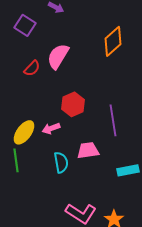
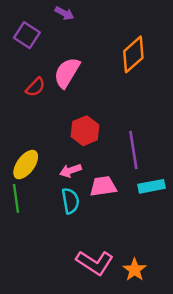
pink arrow: (51, 128) -> (70, 171), moved
cyan rectangle: (128, 170) -> (152, 186), moved

